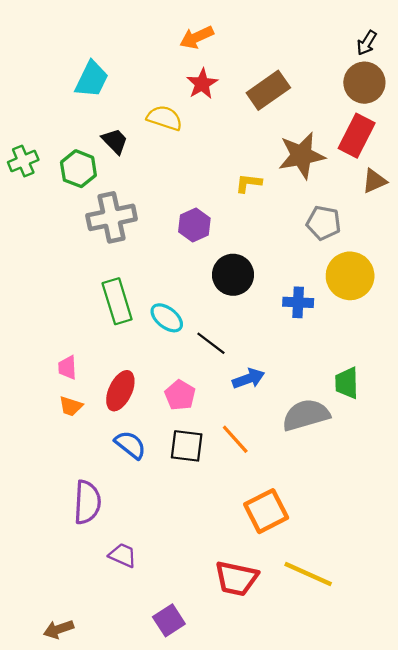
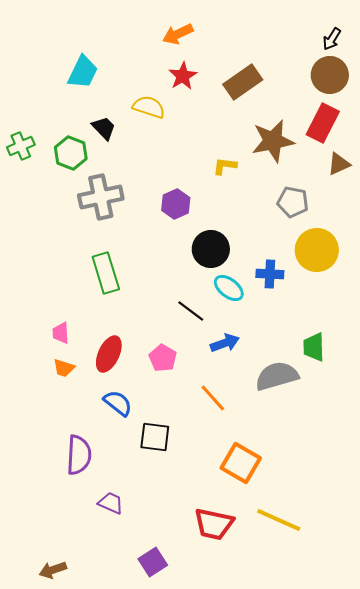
cyan ellipse: (167, 318) -> (229, 288), moved
black square: (187, 446) -> (155, 437), moved
orange square: (266, 511) -> (241, 463), turned -33

